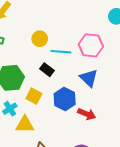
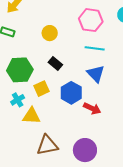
pink hexagon: (91, 45) -> (91, 20), moved
cyan line: (61, 52) -> (95, 48), moved
yellow square: (34, 96) -> (41, 89), turned 35

